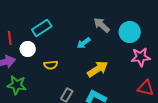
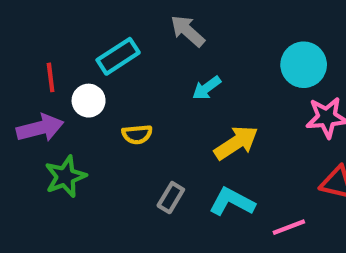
gray arrow: (102, 25) -> (188, 31), moved
green star: (17, 85) -> (65, 176), turned -30

